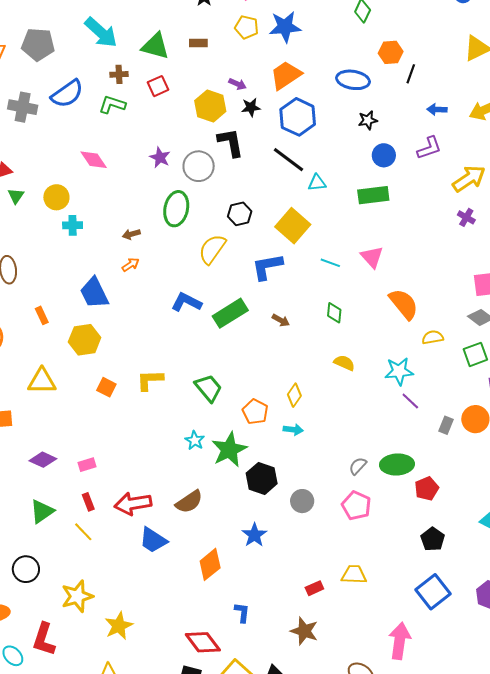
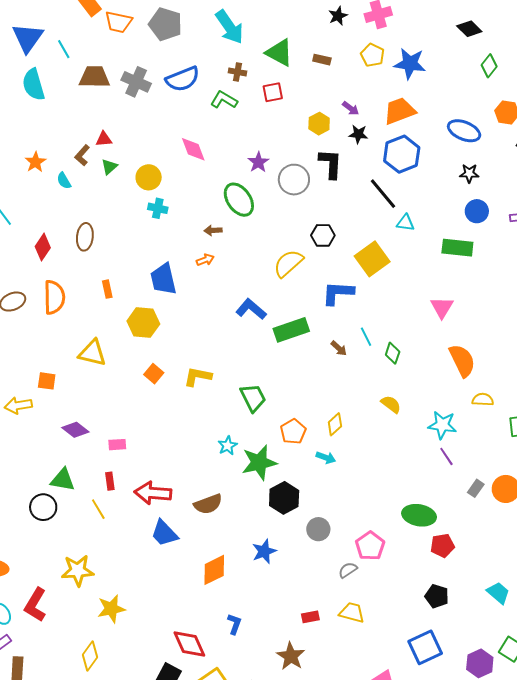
yellow hexagon: (210, 106) -> (319, 124), size x0.7
green ellipse: (176, 209) -> (239, 200), moved, turned -60
cyan line: (330, 263) -> (366, 337), moved, turned 30
gray semicircle: (358, 466) -> (348, 570), moved
green triangle: (42, 511) -> (63, 480), turned 32
black pentagon: (433, 539) -> (437, 596), turned -30
black circle: (26, 569) -> (43, 507), moved

